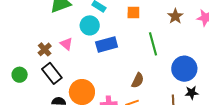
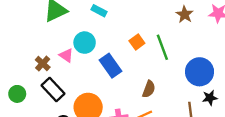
orange square: (133, 12) -> (137, 42), moved, turned -32
cyan circle: (90, 25) -> (85, 43), moved
blue rectangle: (107, 45) -> (111, 66), moved, turned 75

